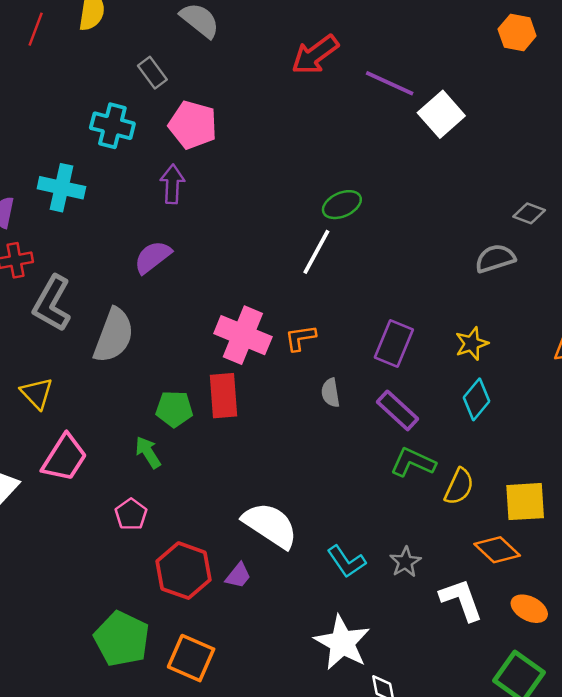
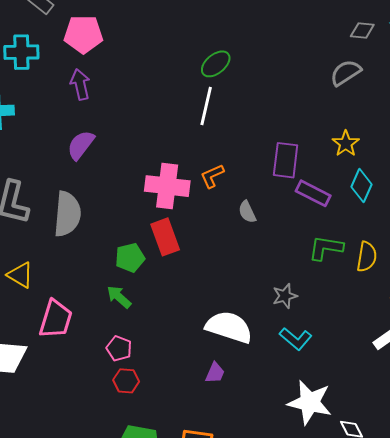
purple rectangle: (397, 410) -> (313, 193), moved
gray star: (405, 562) -> (285, 296), moved, turned 30
red hexagon: (183, 571) -> (126, 381), moved, size x0.6

